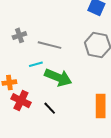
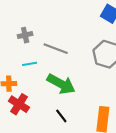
cyan line: (36, 64) -> (30, 64), moved
black line: (50, 108) -> (61, 116), moved

